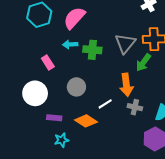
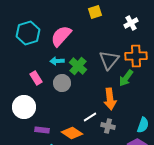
green cross: (92, 50) -> (78, 66), turned 36
gray circle: (76, 87) -> (62, 83), moved
gray cross: (135, 107) -> (108, 126), moved

